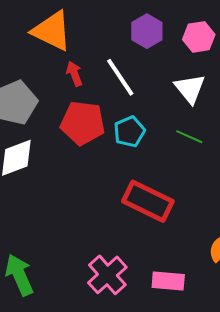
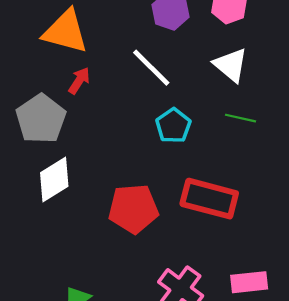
red arrow: (74, 74) -> (79, 81), moved, turned 65
red pentagon: (83, 123) -> (133, 209), moved

